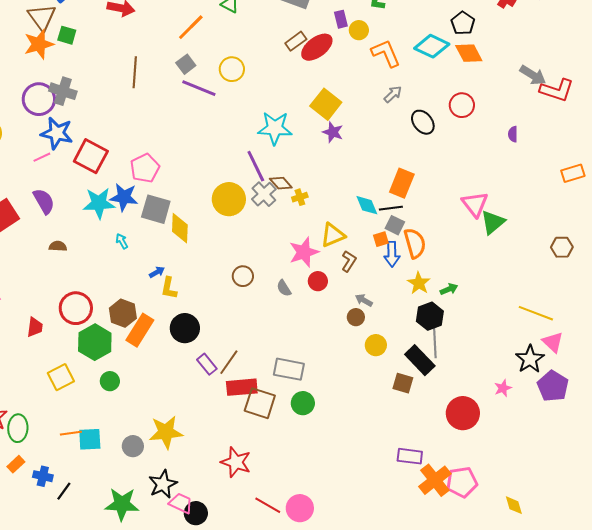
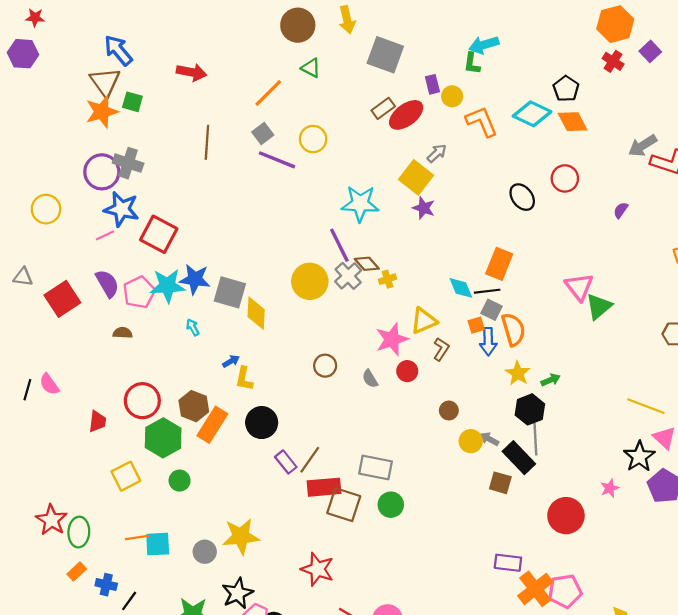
gray arrow: (533, 75) -> (643, 146), turned 116
gray arrow: (393, 94) -> (437, 153), moved
purple semicircle: (513, 134) -> (621, 210), turned 35
pink pentagon: (145, 168) -> (139, 292), moved
gray arrow: (364, 300) -> (489, 439), moved

